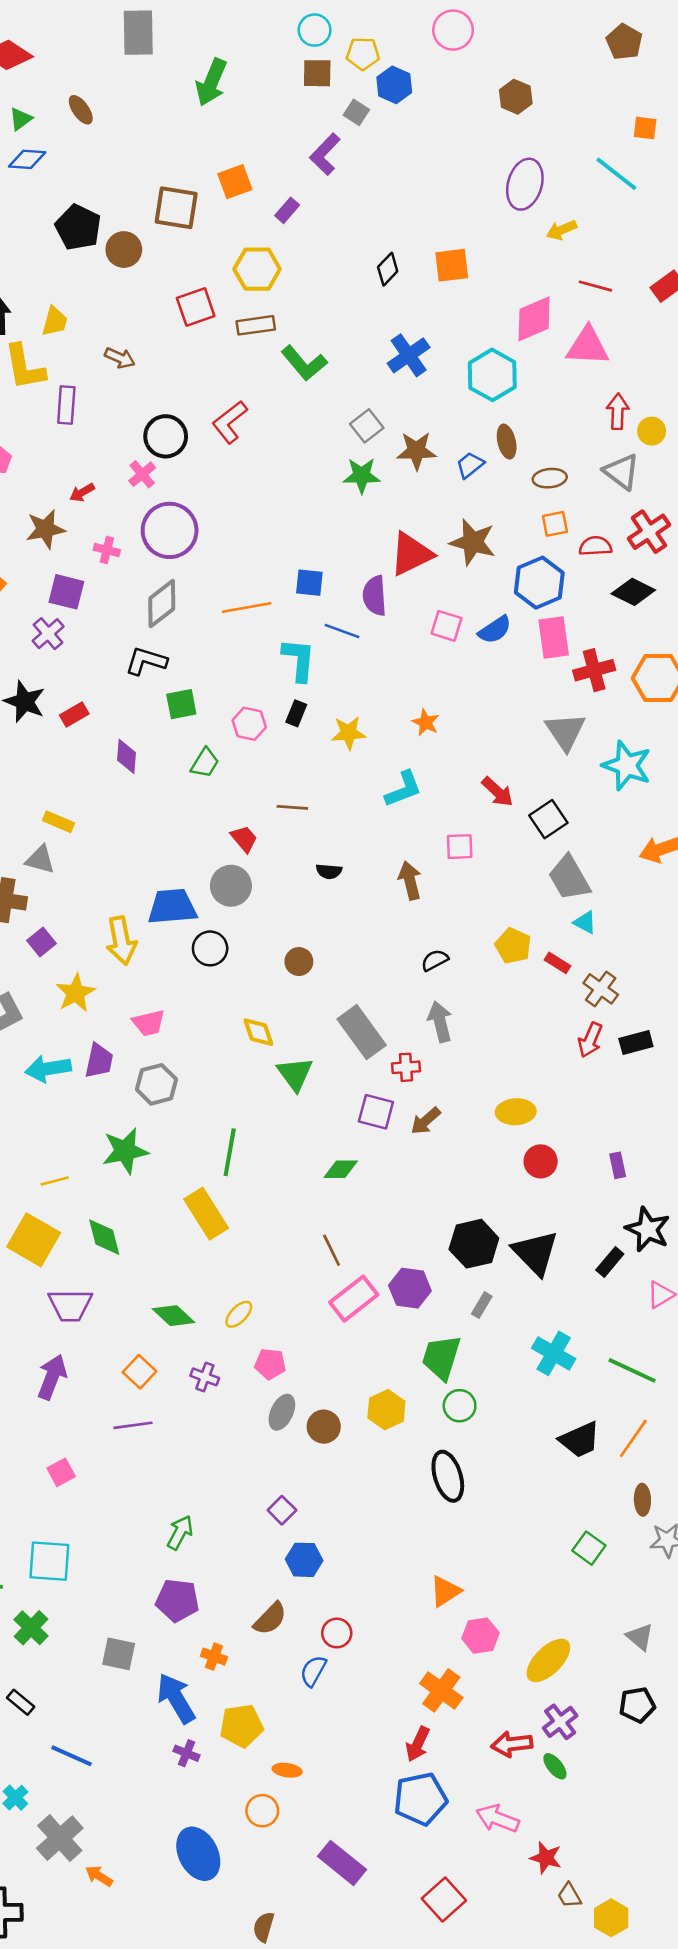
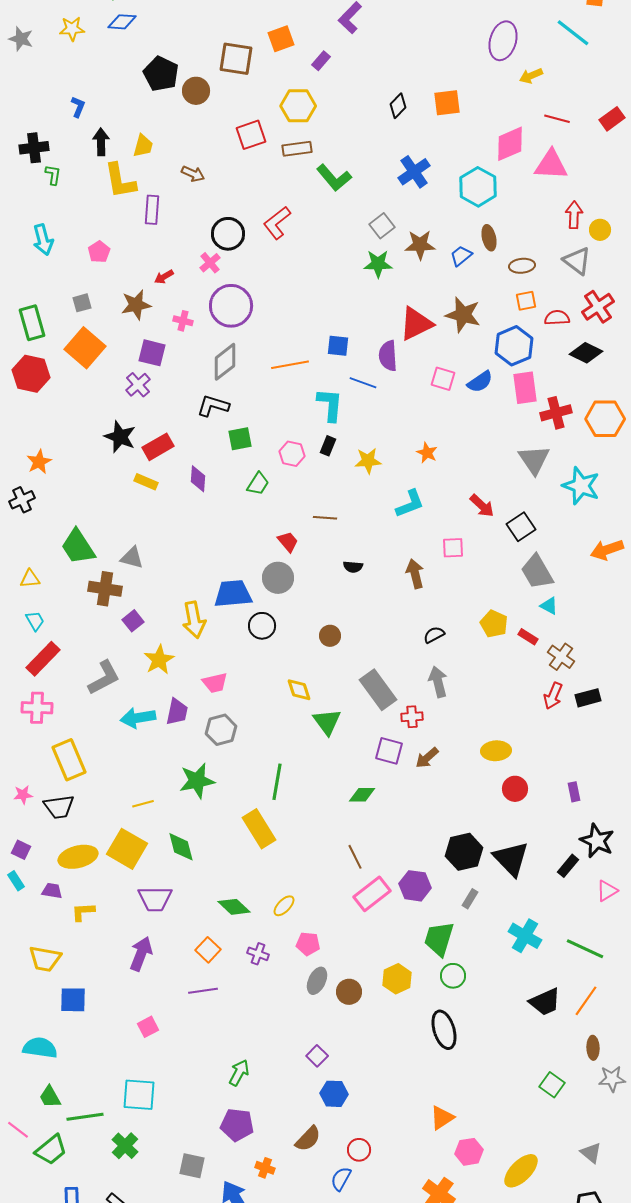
red rectangle: (74, 715) -> (158, 447), size x1.4
yellow rectangle: (59, 822) -> (146, 482), moved

